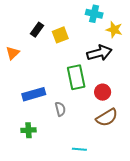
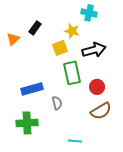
yellow star: (114, 30) -> (72, 31), moved
yellow square: (60, 35) -> (60, 48), moved
orange triangle: (13, 53) -> (13, 39), moved
green cross: (28, 130) -> (27, 123), size x1.5

